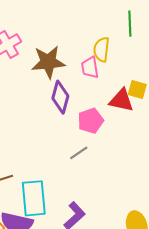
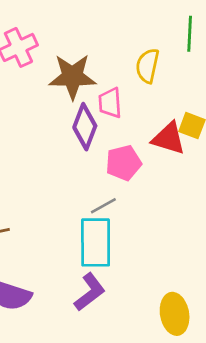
pink trapezoid: (90, 68) -> (110, 103), moved
cyan rectangle: (34, 198) -> (96, 242), moved

